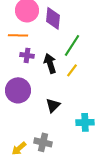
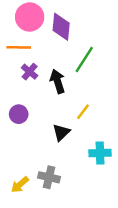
purple cross: (27, 55) -> (30, 72), turned 32
yellow line: (72, 70) -> (83, 112), moved
purple circle: (18, 90) -> (19, 114), size x0.6

